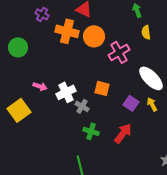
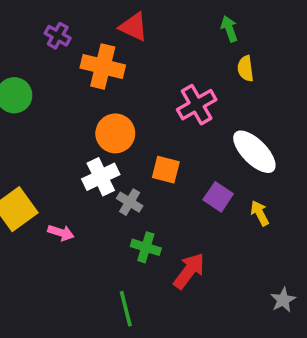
orange circle: (94, 36) -> (115, 133), moved
pink arrow: (40, 86) -> (61, 233), moved
yellow arrow: (152, 104) -> (260, 213), moved
red arrow: (123, 133) -> (189, 271), moved

